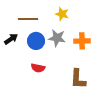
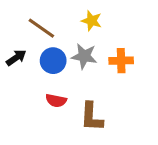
brown line: (28, 19) -> (41, 28), turned 36
brown L-shape: (78, 79) -> (92, 117), moved

